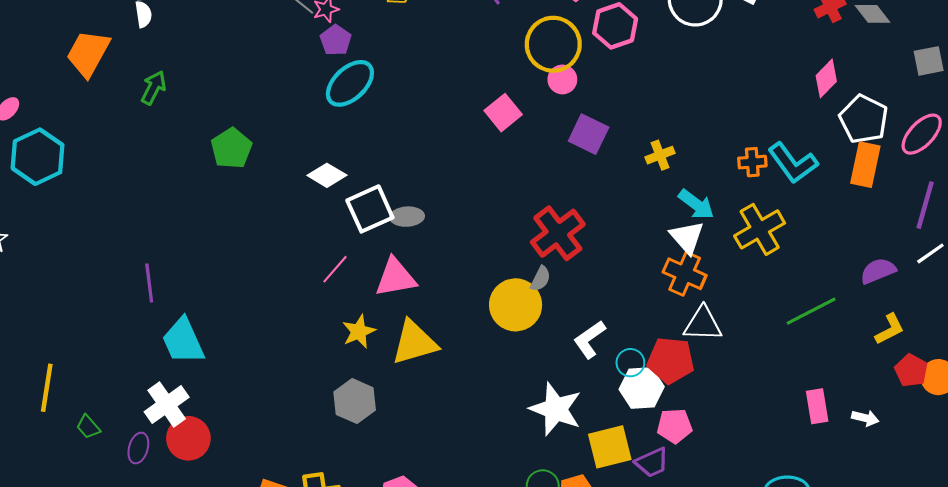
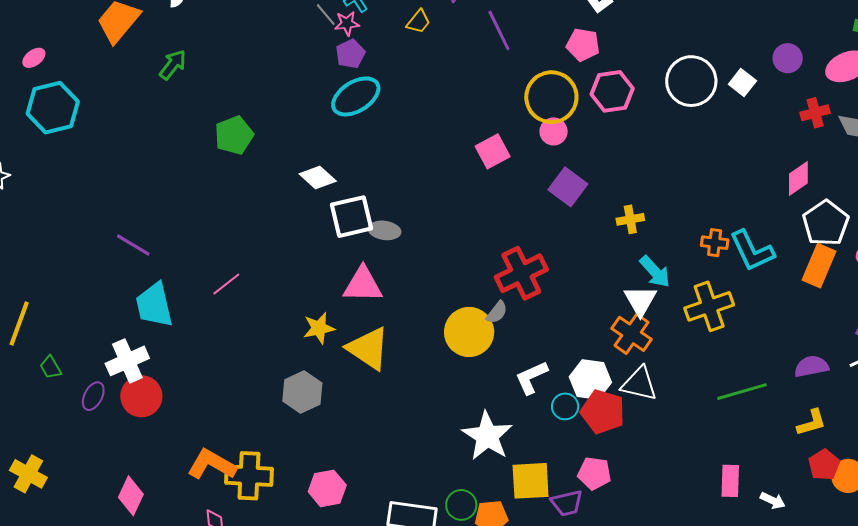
pink line: (335, 269) -> (226, 284), moved
purple line: (149, 283) -> (133, 245), turned -63
yellow triangle: (414, 342) -> (368, 348), turned 39
white hexagon: (642, 388) -> (590, 380), moved

